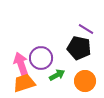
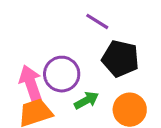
purple line: (86, 29) -> (97, 21), moved

